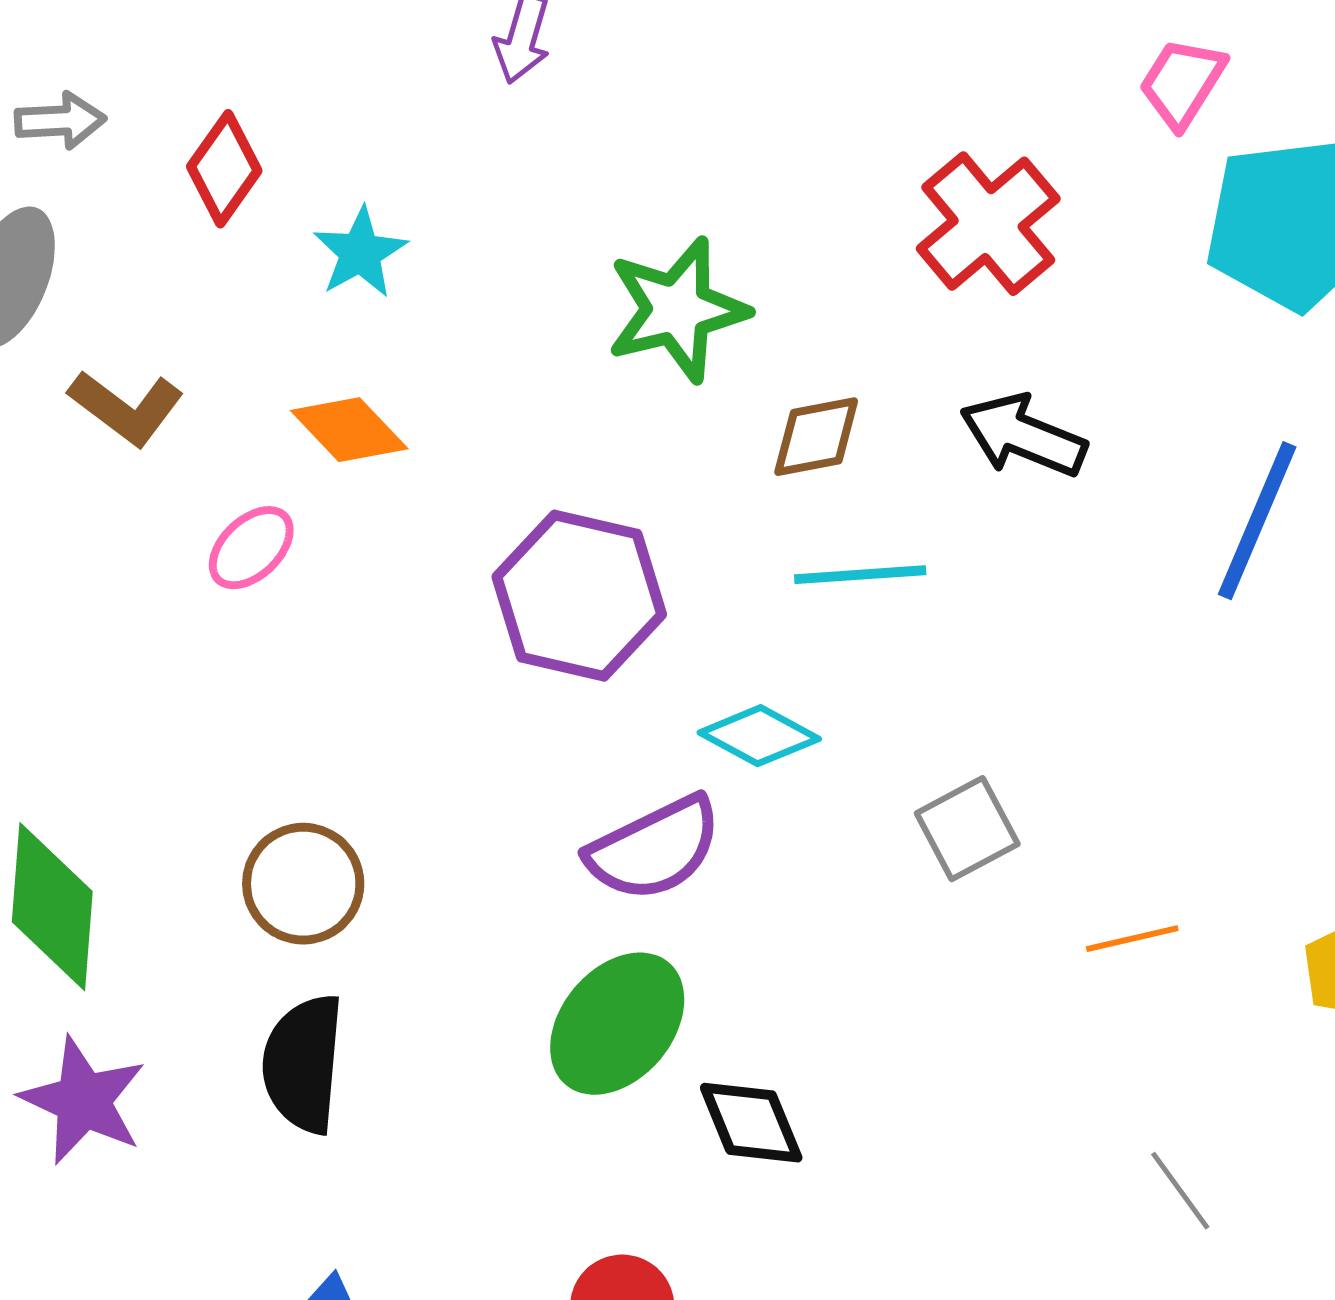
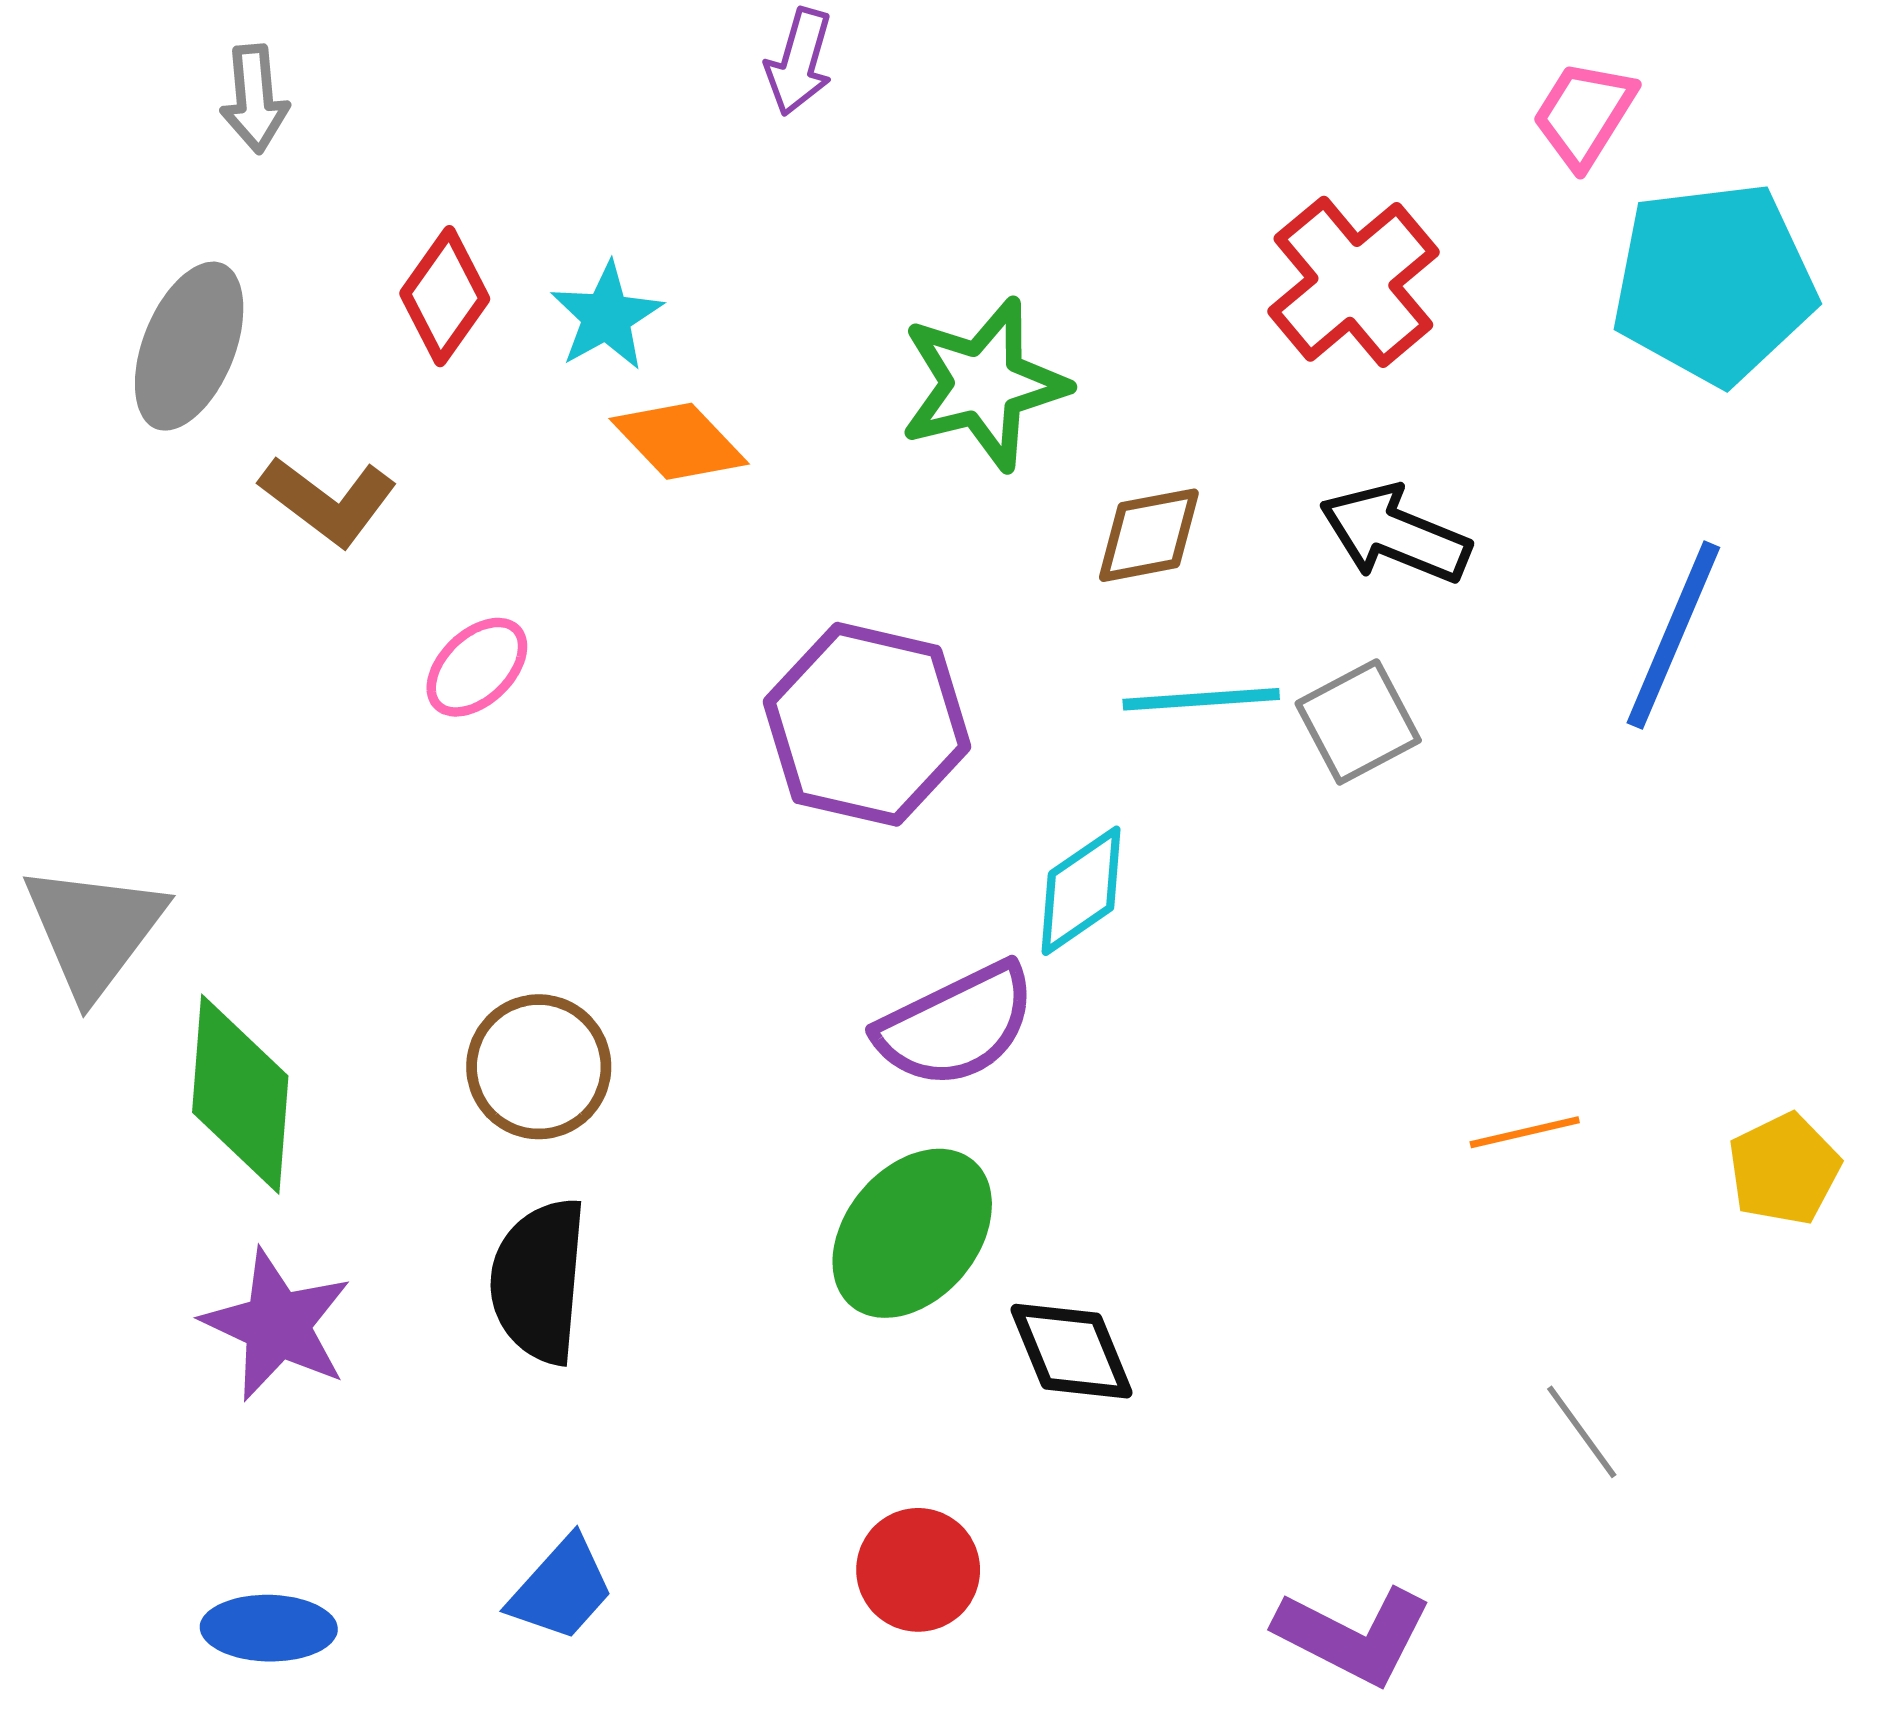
gray arrow: (60, 121) -> (255, 99), moved, turned 88
red diamond: (224, 169) -> (445, 296), moved
orange diamond: (349, 430) -> (679, 441), moved
cyan diamond: (759, 736) -> (1081, 891), turned -63
gray square: (967, 829) -> (1358, 722), moved

